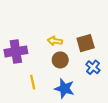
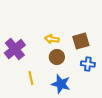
purple cross: (16, 52) -> (15, 49), turned -30
blue cross: (93, 67) -> (88, 64), turned -32

